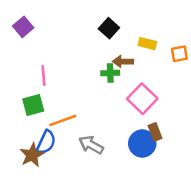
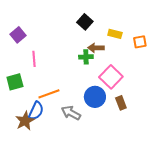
purple square: (23, 27) -> (18, 35), moved
green square: (33, 105) -> (15, 82), moved
blue circle: (142, 144) -> (95, 97), moved

